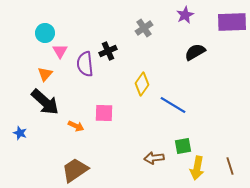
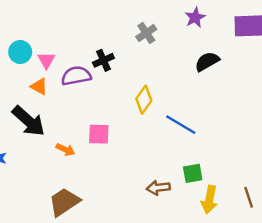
cyan circle: (45, 33) -> (20, 52), moved
purple semicircle: (85, 64) -> (76, 76), turned 85
orange triangle: (45, 74) -> (39, 87), moved, turned -42

